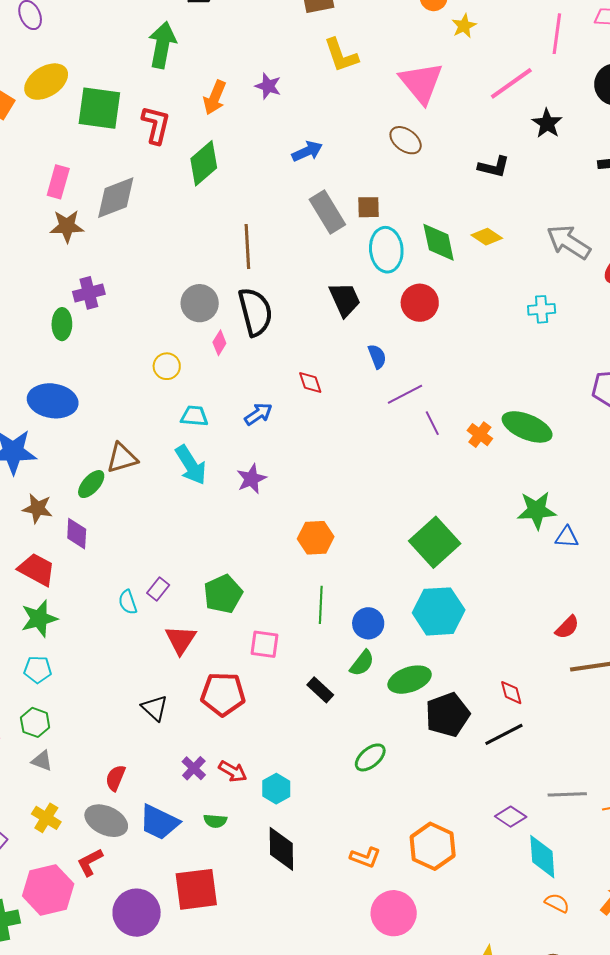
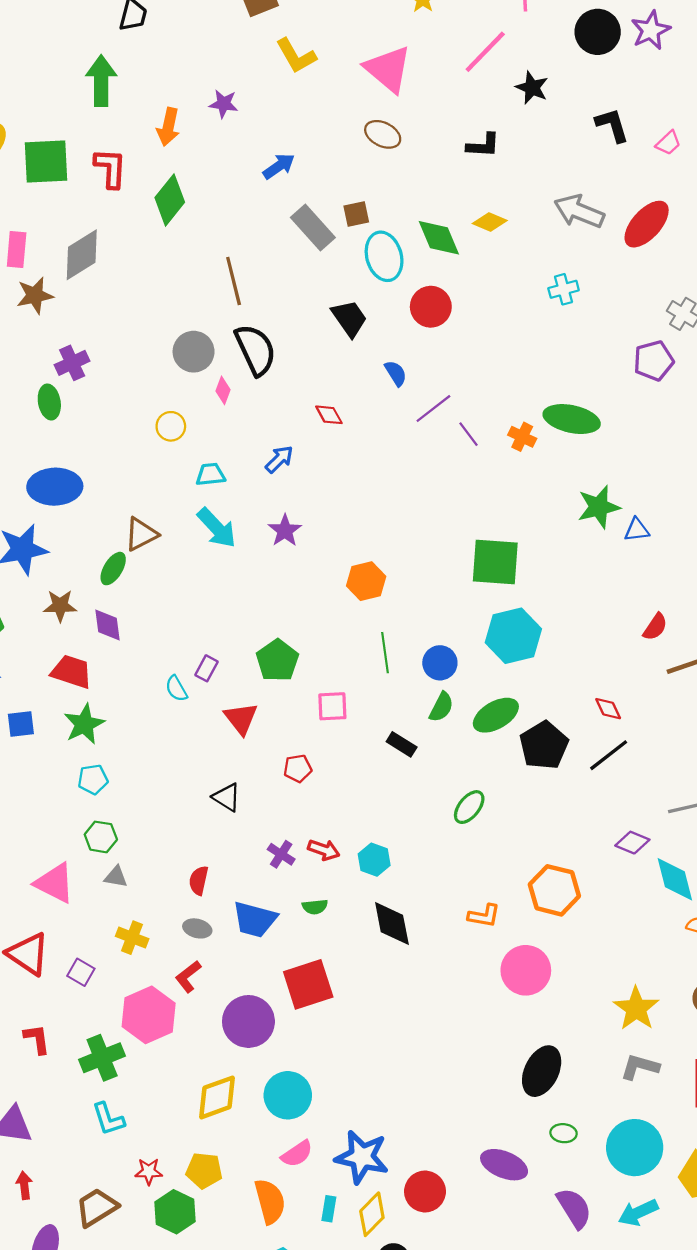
green square: (435, 542) -> (495, 562), turned -33
red pentagon: (223, 694) -> (298, 768), size x0.6
gray ellipse: (106, 821) -> (197, 928), size x0.6

